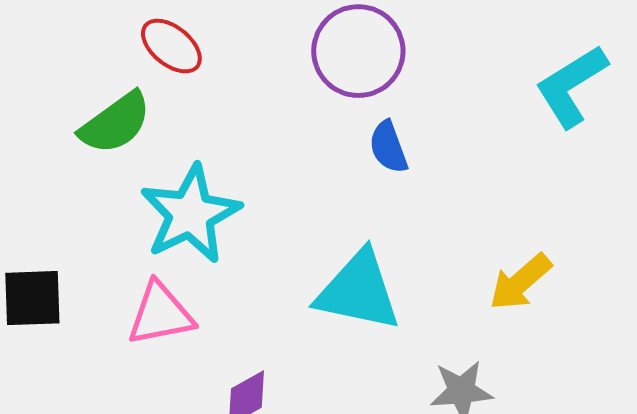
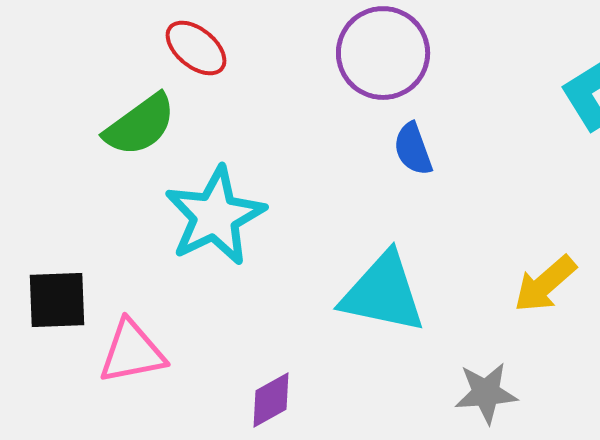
pink triangle: (160, 314) -> (132, 352), moved

